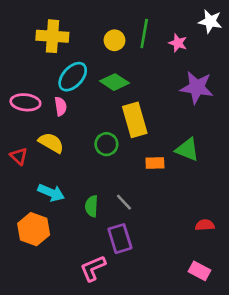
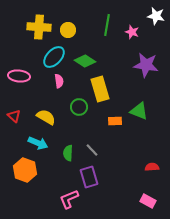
yellow circle: (114, 40) -> (68, 30), moved
pink semicircle: (61, 106) -> (59, 81), moved
yellow semicircle: (51, 143) -> (46, 117), moved

